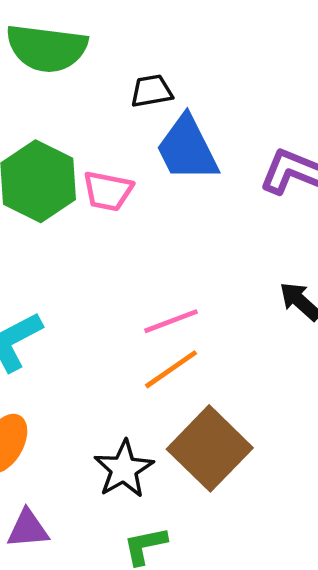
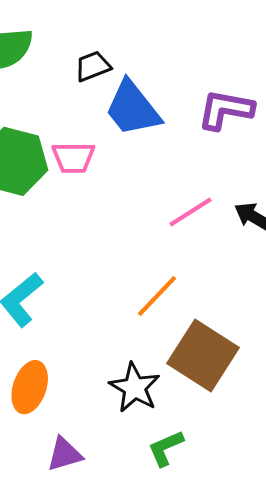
pink line: (171, 321) -> (190, 212), moved

